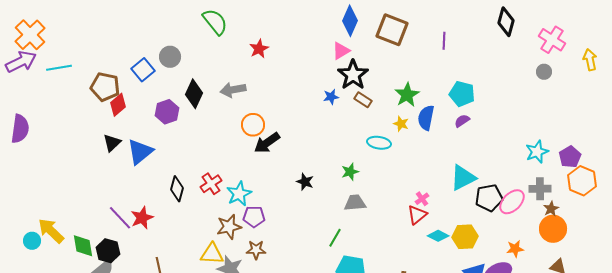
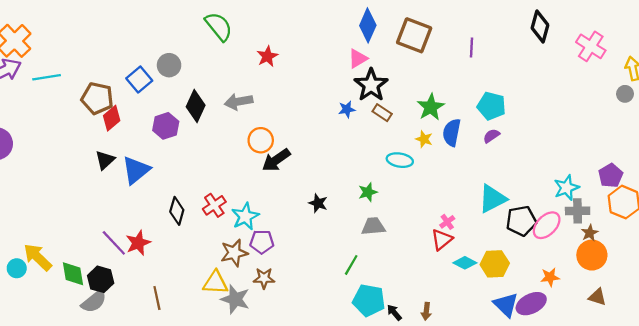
gray circle: (544, 72) -> (625, 94), moved
cyan star: (537, 152) -> (566, 188), moved

